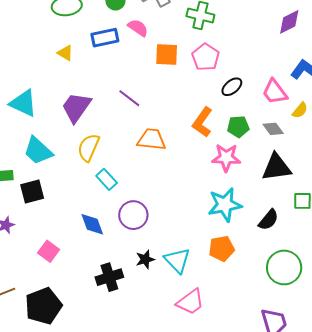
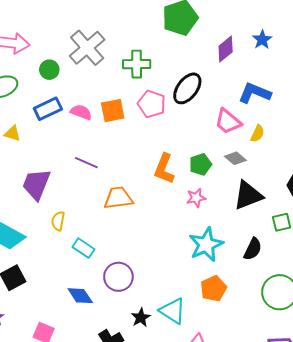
pink semicircle: (138, 28) -> (81, 112), moved
black ellipse: (232, 87) -> (187, 88), moved, size x1.5
yellow semicircle: (89, 148) -> (58, 221), size x0.7
pink star: (226, 158) -> (196, 198), size x0.7

